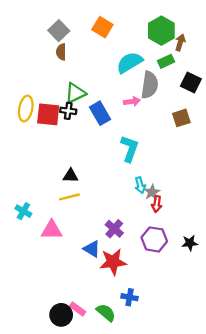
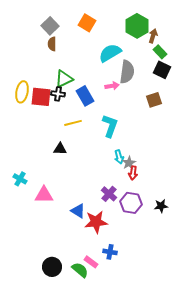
green rectangle: (166, 61) -> (160, 52), moved, turned 72
yellow line: (69, 197) -> (73, 123), moved
purple cross: (114, 229) -> (109, 194), moved
pink rectangle: (78, 309) -> (91, 262), moved
green semicircle: (106, 313) -> (80, 270), moved

